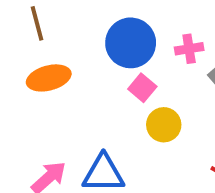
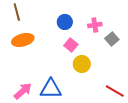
blue circle: (131, 43) -> (65, 22), size x0.6

